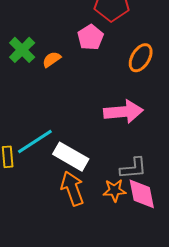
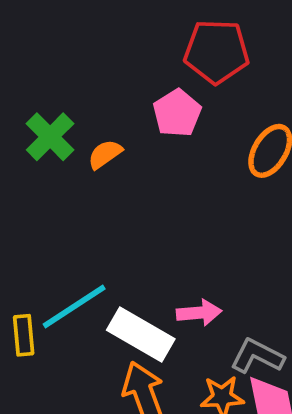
pink arrow: (123, 112) -> (199, 313), moved, size x0.6
gray L-shape: (133, 168) -> (257, 356), turned -148

